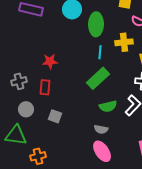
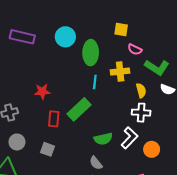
green rectangle: (98, 78) -> (79, 109), moved
red rectangle: (45, 87) -> (54, 119), moved
gray semicircle: (101, 129) -> (96, 163), turned 40

